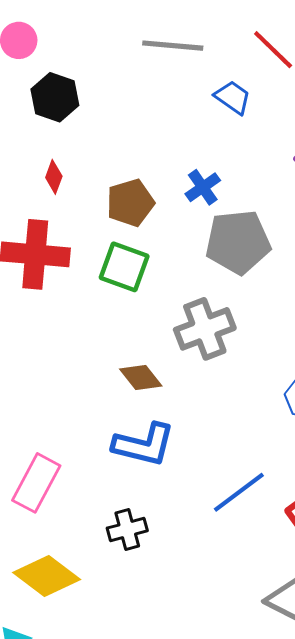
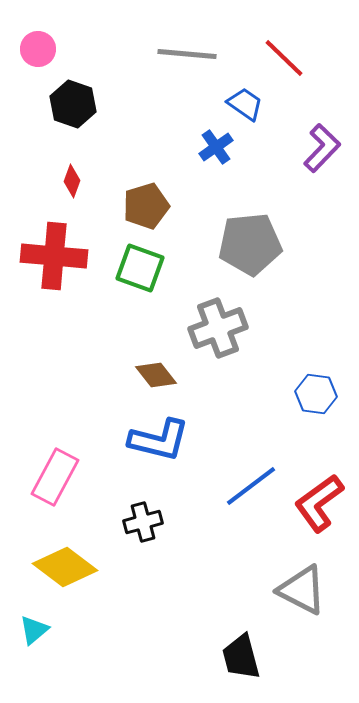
blue cross: (203, 187) -> (216, 147), moved

